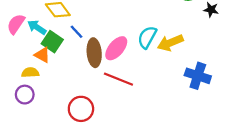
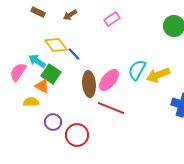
pink semicircle: (16, 24) -> (18, 72), moved
blue line: (77, 32) -> (74, 54), moved
purple circle: (25, 95) -> (53, 122), moved

